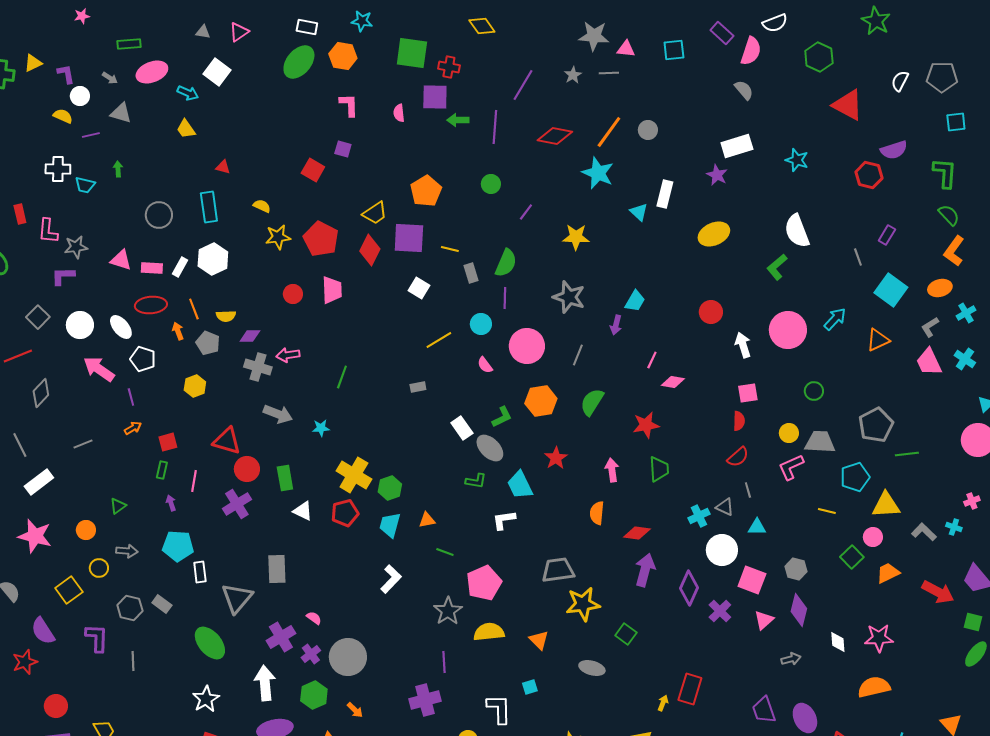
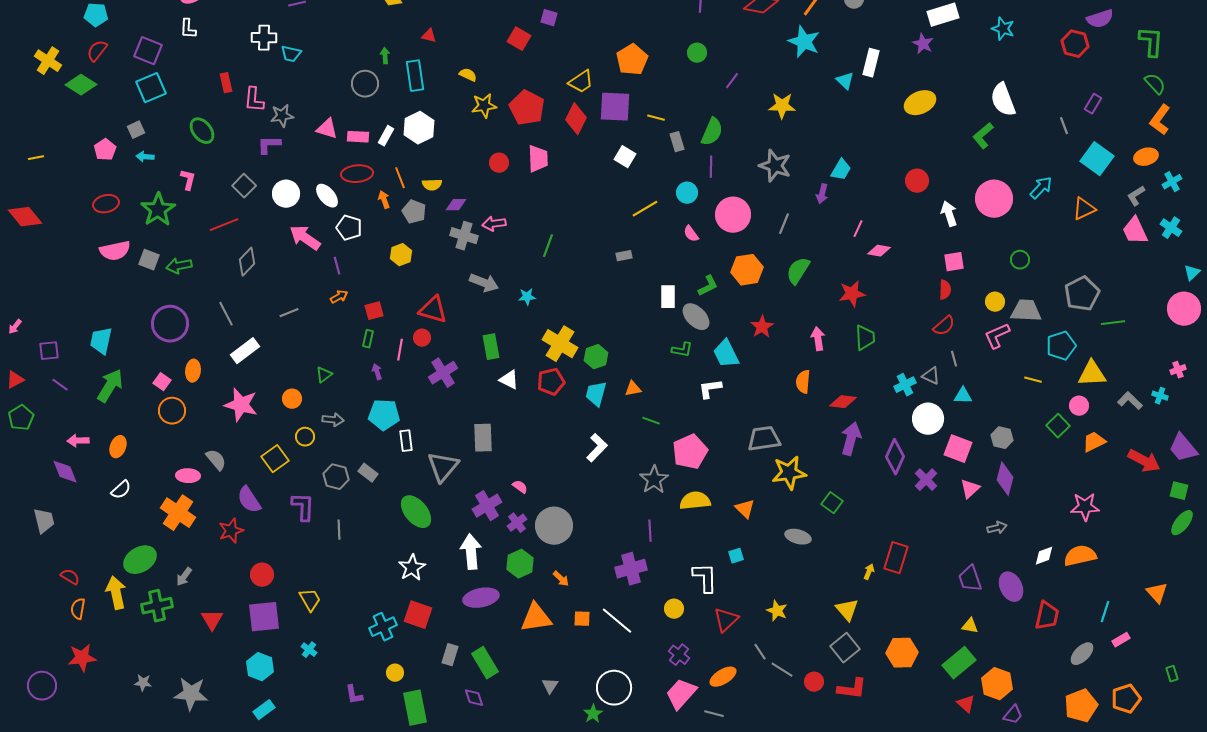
green arrow: (118, 169) -> (385, 56), moved
white rectangle: (462, 428) -> (668, 297), turned 35
red circle: (247, 469) -> (422, 338), moved, size x0.7
white diamond: (838, 642) -> (1044, 556), moved, turned 75

